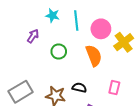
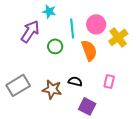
cyan line: (76, 21) -> (72, 28), moved
purple arrow: (33, 36) -> (30, 31), size x1.6

